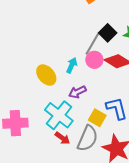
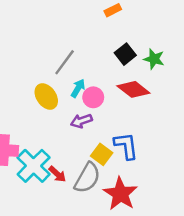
gray line: (92, 44) -> (65, 62), moved
pink circle: (94, 60) -> (93, 97), moved
cyan cross: (59, 115) -> (34, 166), moved

